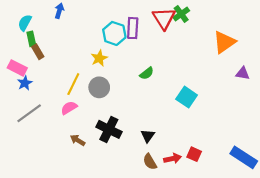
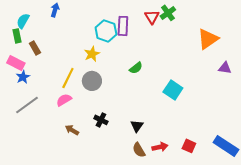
red triangle: (164, 18) -> (152, 17), size x0.7
green rectangle: (31, 39) -> (17, 36), moved
black cross: (109, 129) -> (101, 120), size x0.6
red square: (194, 154) -> (189, 146), moved

